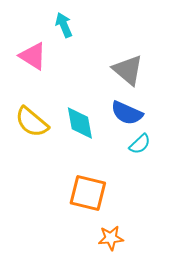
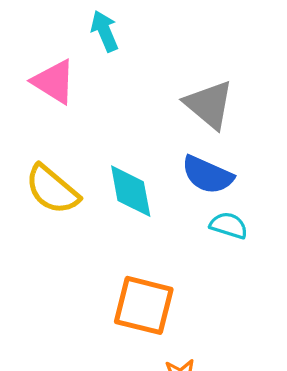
cyan semicircle: (140, 144) -> (229, 225), turned -120

